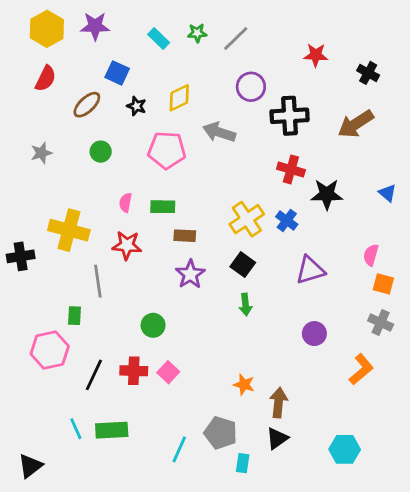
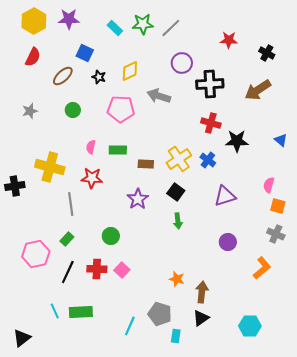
green star: (197, 33) -> (143, 24), size x1.5
brown rectangle: (185, 236) -> (146, 164), moved
green rectangle: (74, 316) -> (67, 239), moved, turned 40

